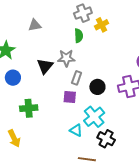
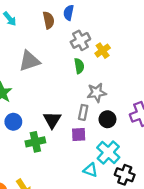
gray triangle: (35, 25) -> (29, 61), size x1.5
gray star: (66, 58) -> (97, 93), moved
black triangle: (45, 66) -> (52, 120), moved
green cross: (29, 108) -> (35, 142), moved

